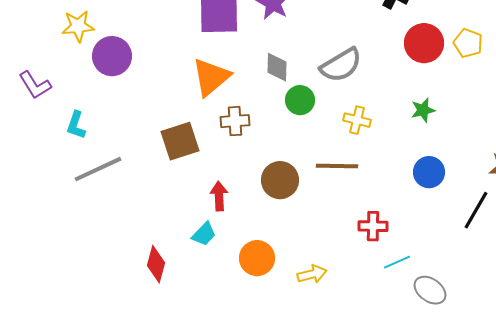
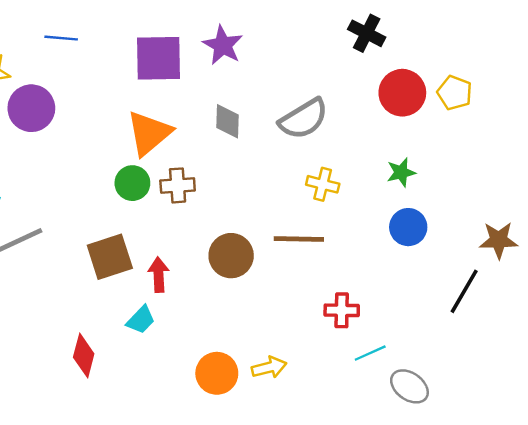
green circle: (300, 100) -> (132, 183), moved
brown square: (180, 141) -> (110, 257), moved
blue circle: (429, 172) -> (408, 227), moved
orange circle: (257, 258) -> (217, 373), moved

